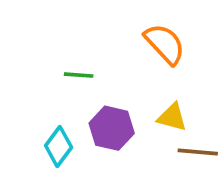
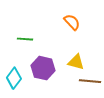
orange semicircle: (165, 44) -> (72, 22), size x0.7

